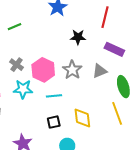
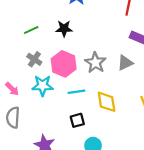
green line: (15, 27) -> (31, 30), moved
black star: (78, 37) -> (64, 29), moved
yellow diamond: (82, 118) -> (107, 102), moved

